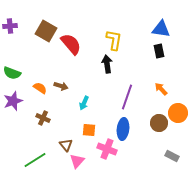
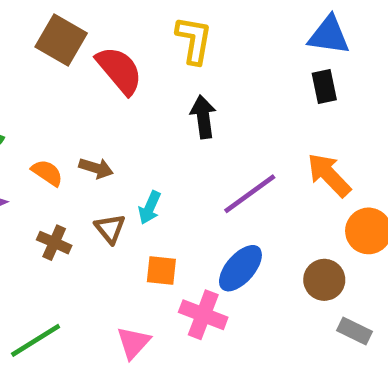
yellow L-shape: (114, 40) -> (194, 40), moved
orange arrow: (161, 89) -> (329, 175), size x1.5
purple line: (127, 97) -> (250, 194), turned 35
brown circle: (159, 123) -> (324, 280), moved
blue ellipse: (123, 129) -> (240, 268), turned 35
brown triangle: (66, 145) -> (110, 229), moved

